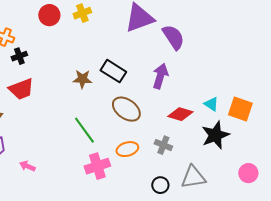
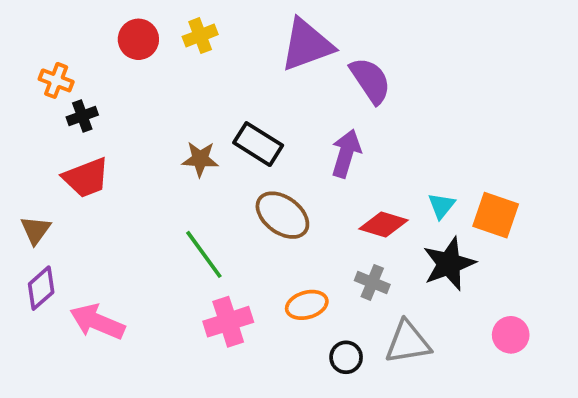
cyan triangle: (211, 104) -> (441, 206), turned 35
gray cross: (163, 145) -> (372, 282), moved
orange ellipse: (127, 149) -> (307, 305), moved
pink arrow: (27, 166) -> (97, 322), size x1.8

